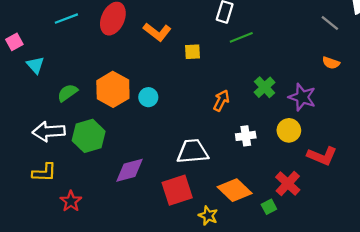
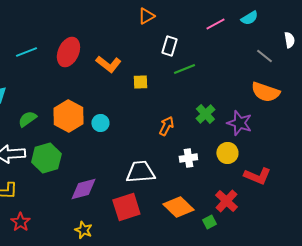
orange semicircle: (331, 63) -> (265, 92), size x1.8
red star: (71, 201) -> (20, 222), moved
yellow star: (208, 216) -> (83, 230), moved

